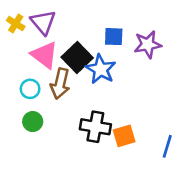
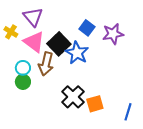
yellow cross: (16, 24) -> (11, 32), moved
blue square: (114, 37) -> (87, 28), turned 35
green circle: (33, 122) -> (23, 82), moved
black cross: (95, 127) -> (73, 97), turned 35

